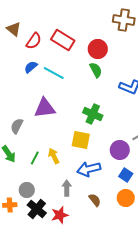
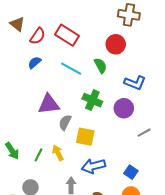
red circle: (98, 49) -> (116, 44), moved
cyan line: (54, 73) -> (71, 69), moved
green cross: (93, 114) -> (92, 100), moved
gray semicircle: (17, 126) -> (65, 122), moved
purple circle: (120, 150) -> (124, 108), moved

